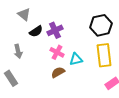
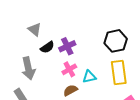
gray arrow: (18, 51) -> (28, 68), size x1.5
pink cross: (57, 52) -> (69, 69), turned 32

